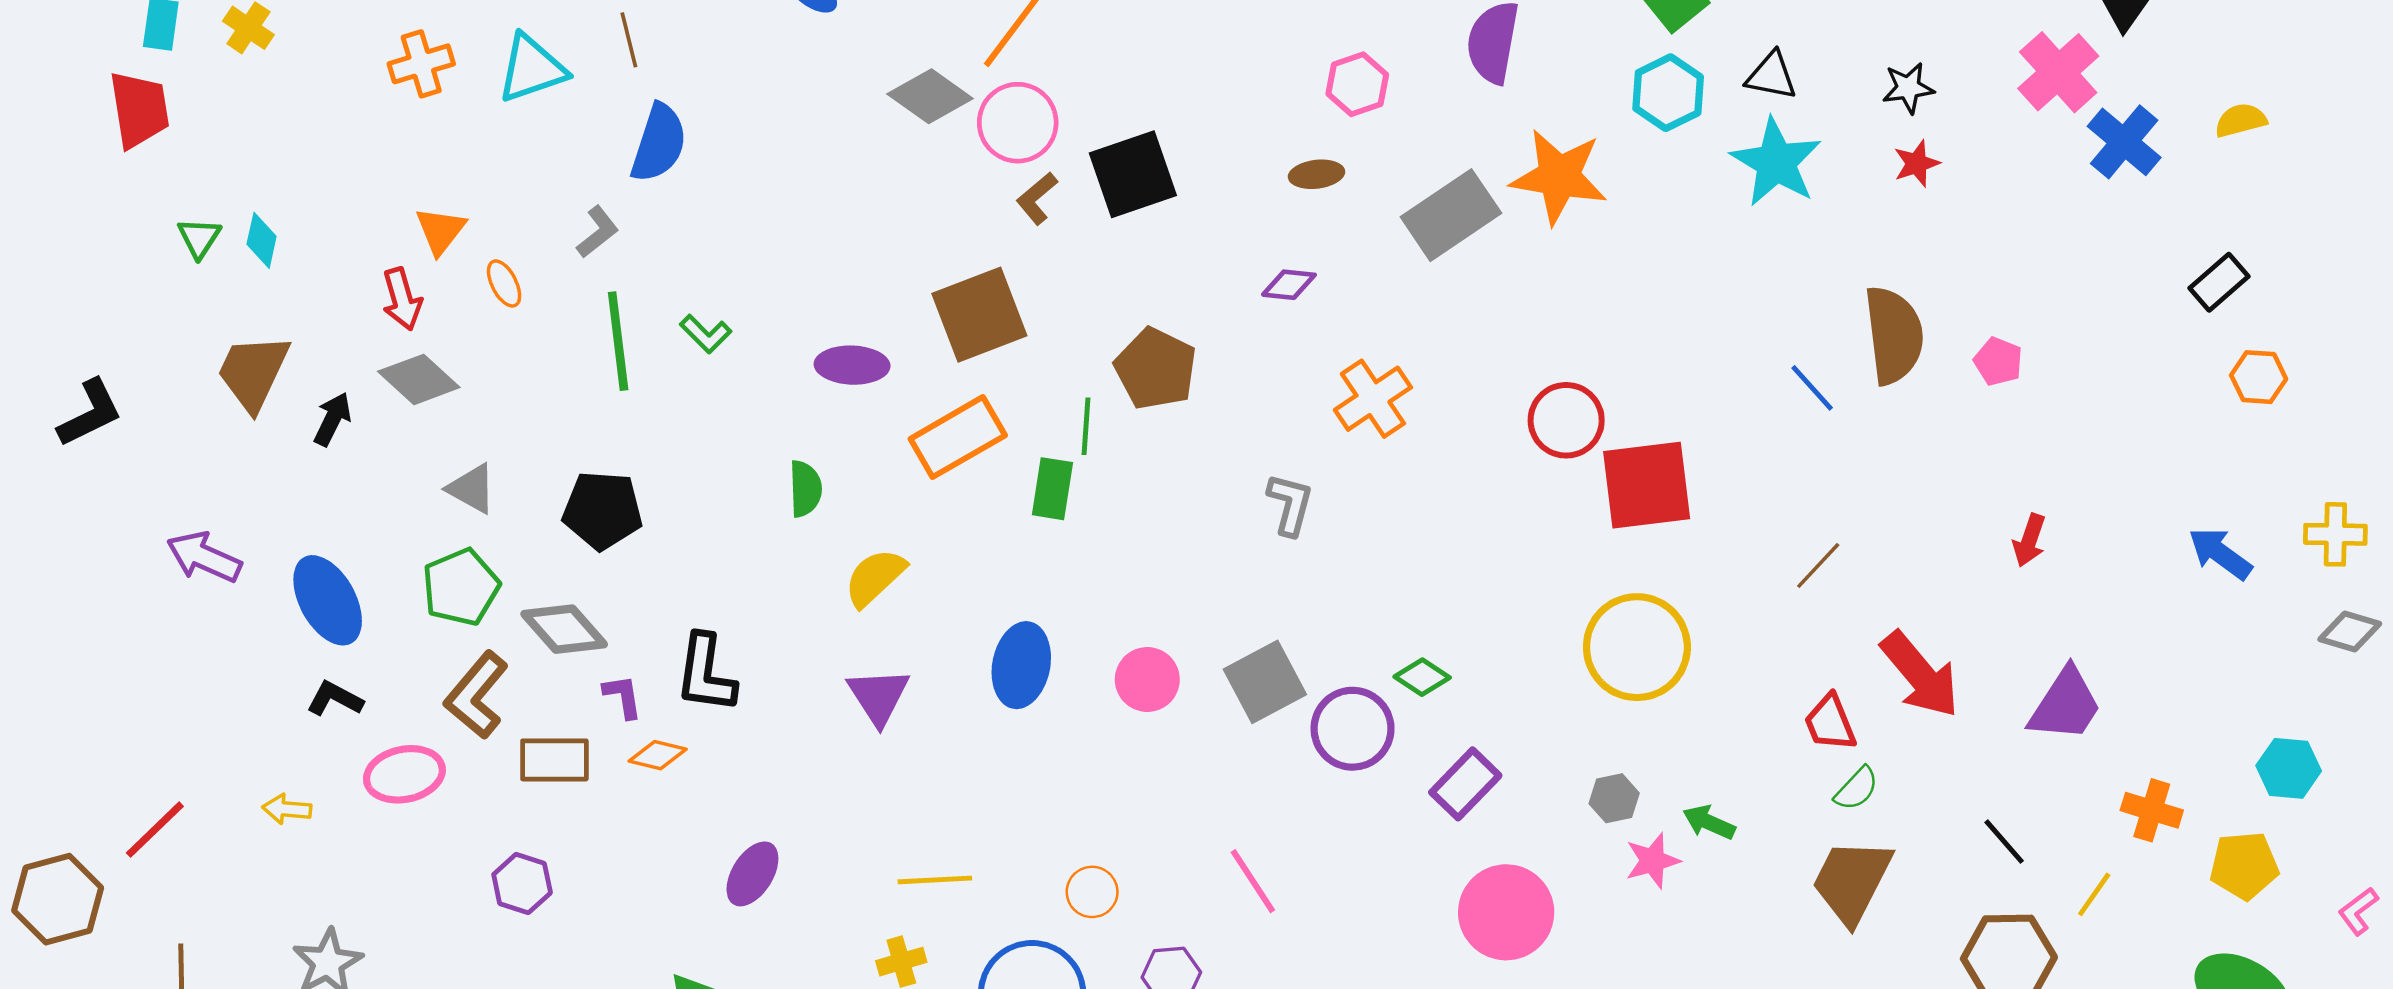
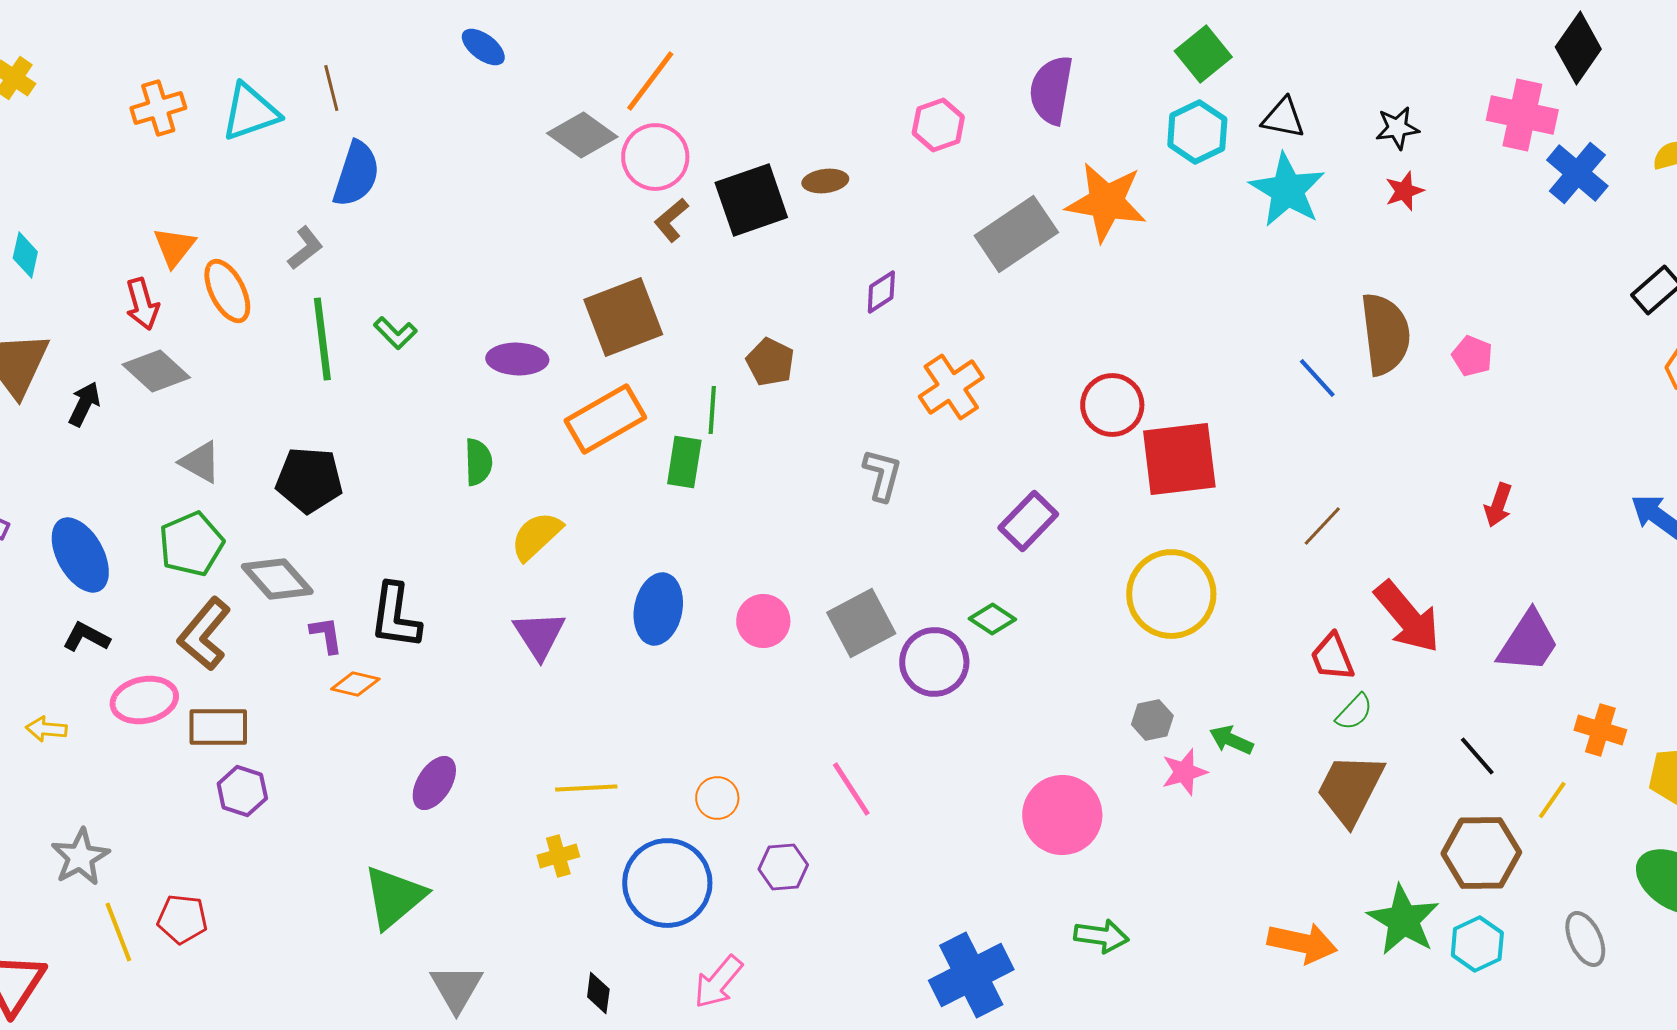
pink cross: (2058, 72) -> (1522, 115), turned -36
brown ellipse: (1317, 174) -> (825, 181), moved
orange ellipse: (504, 283) -> (227, 291), size x1.6
purple diamond: (1289, 285) -> (881, 292), turned -39
brown pentagon: (1156, 369) -> (770, 362), size x0.7
brown rectangle: (554, 760) -> (218, 727), moved
purple rectangle: (1465, 784) -> (1028, 521), moved

